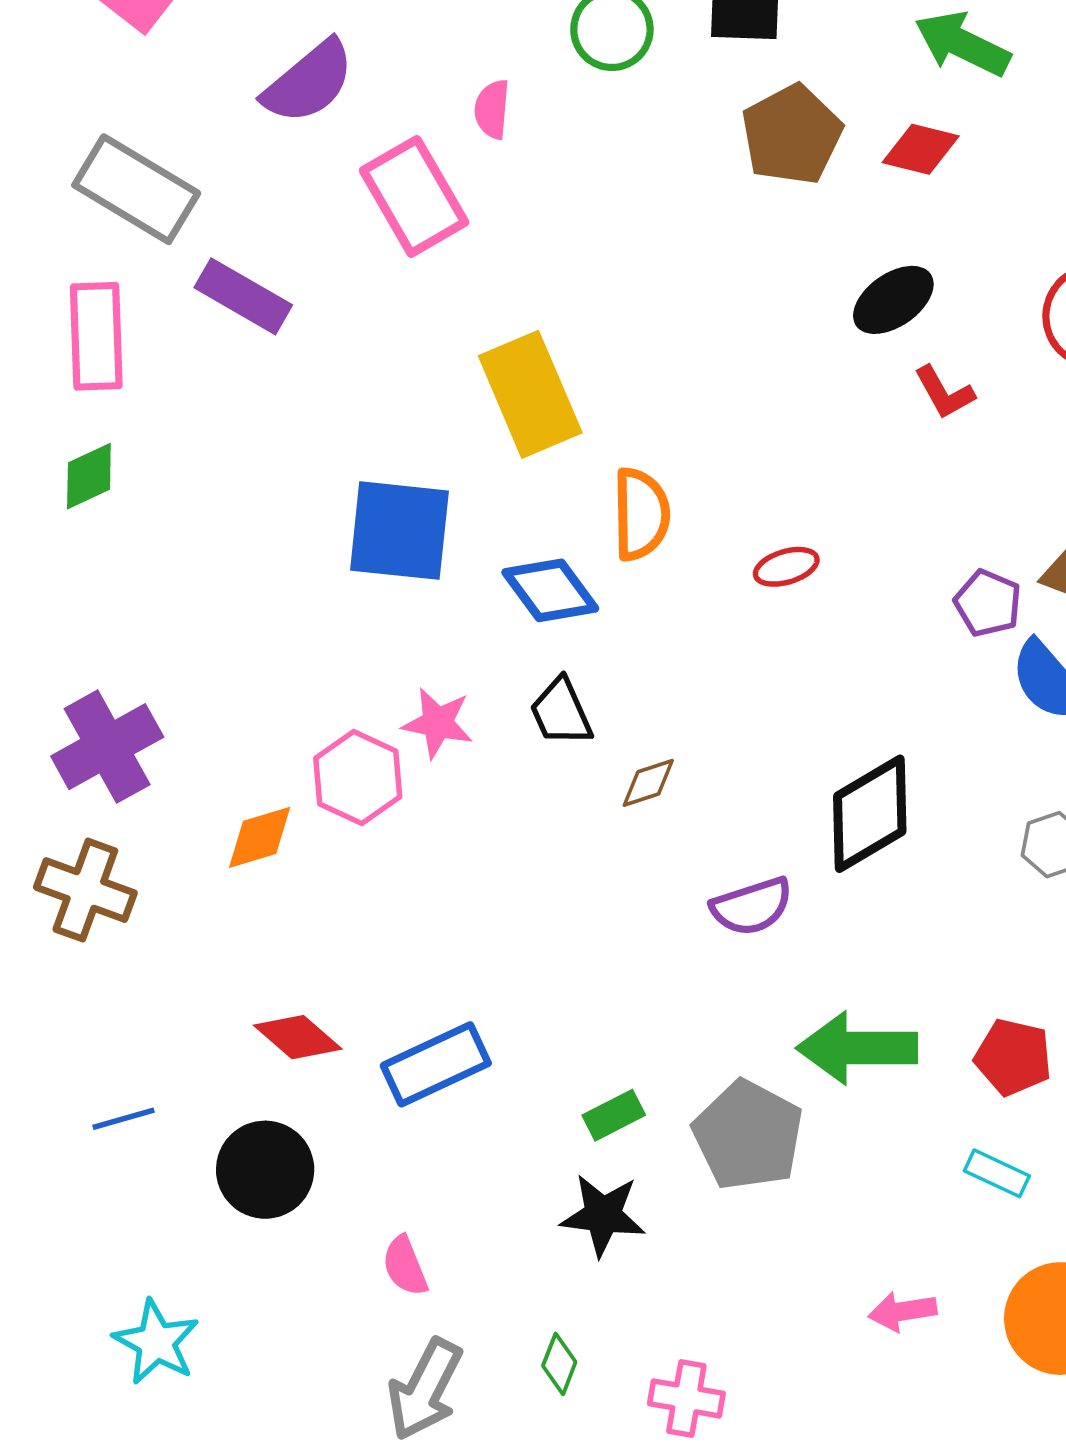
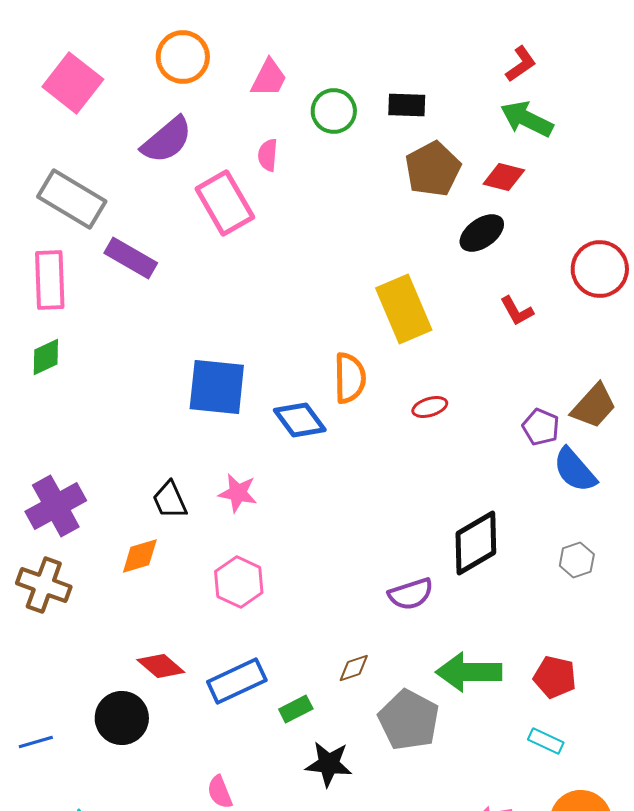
black ellipse: (893, 300) -> (482, 233), moved
yellow rectangle: (530, 394) -> (404, 309), moved
black trapezoid: (561, 712) -> (170, 500), moved
pink hexagon: (358, 777) -> (239, 582), moved
brown diamond: (648, 783) -> (354, 668), moved
green rectangle: (614, 1115) -> (296, 709), moved
blue line: (123, 1119) -> (36, 742), moved
black circle: (265, 1170) -> (122, 718), moved

